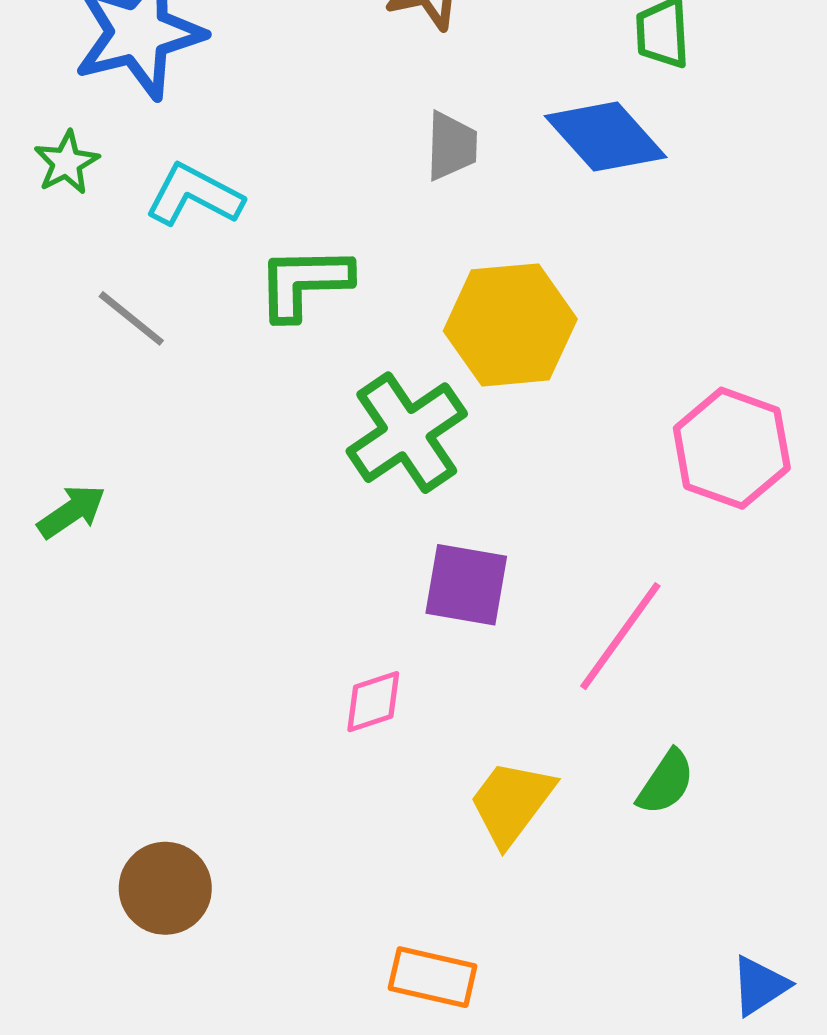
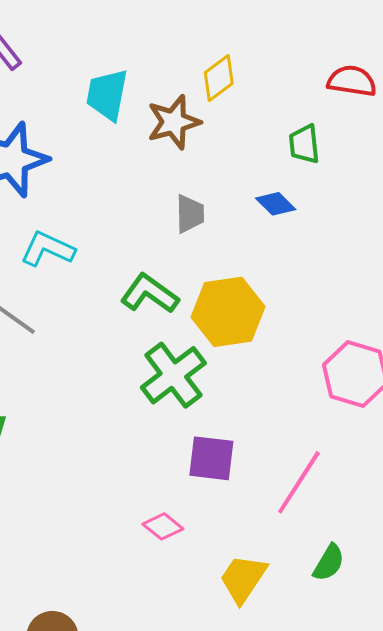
blue diamond: (606, 137) -> (276, 204), size x0.6
green L-shape: (304, 283) -> (150, 294), moved, turned 40
pink diamond: (373, 702) -> (163, 526), turned 60

